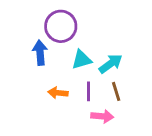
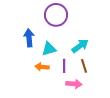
purple circle: (61, 26) -> (56, 15), moved
cyan triangle: (82, 60) -> (49, 49), moved

